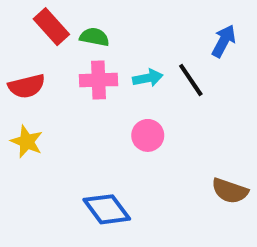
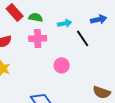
blue arrow: (224, 41) -> (99, 19), turned 49
cyan arrow: (148, 78) -> (65, 23), moved

